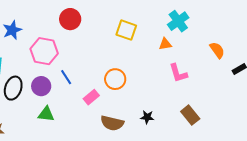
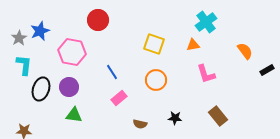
yellow square: (126, 30) -> (154, 44), moved
blue line: (66, 77) -> (112, 72), moved
orange circle: (115, 79) -> (156, 80), moved
brown semicircle: (112, 123) -> (140, 124), size x0.6

